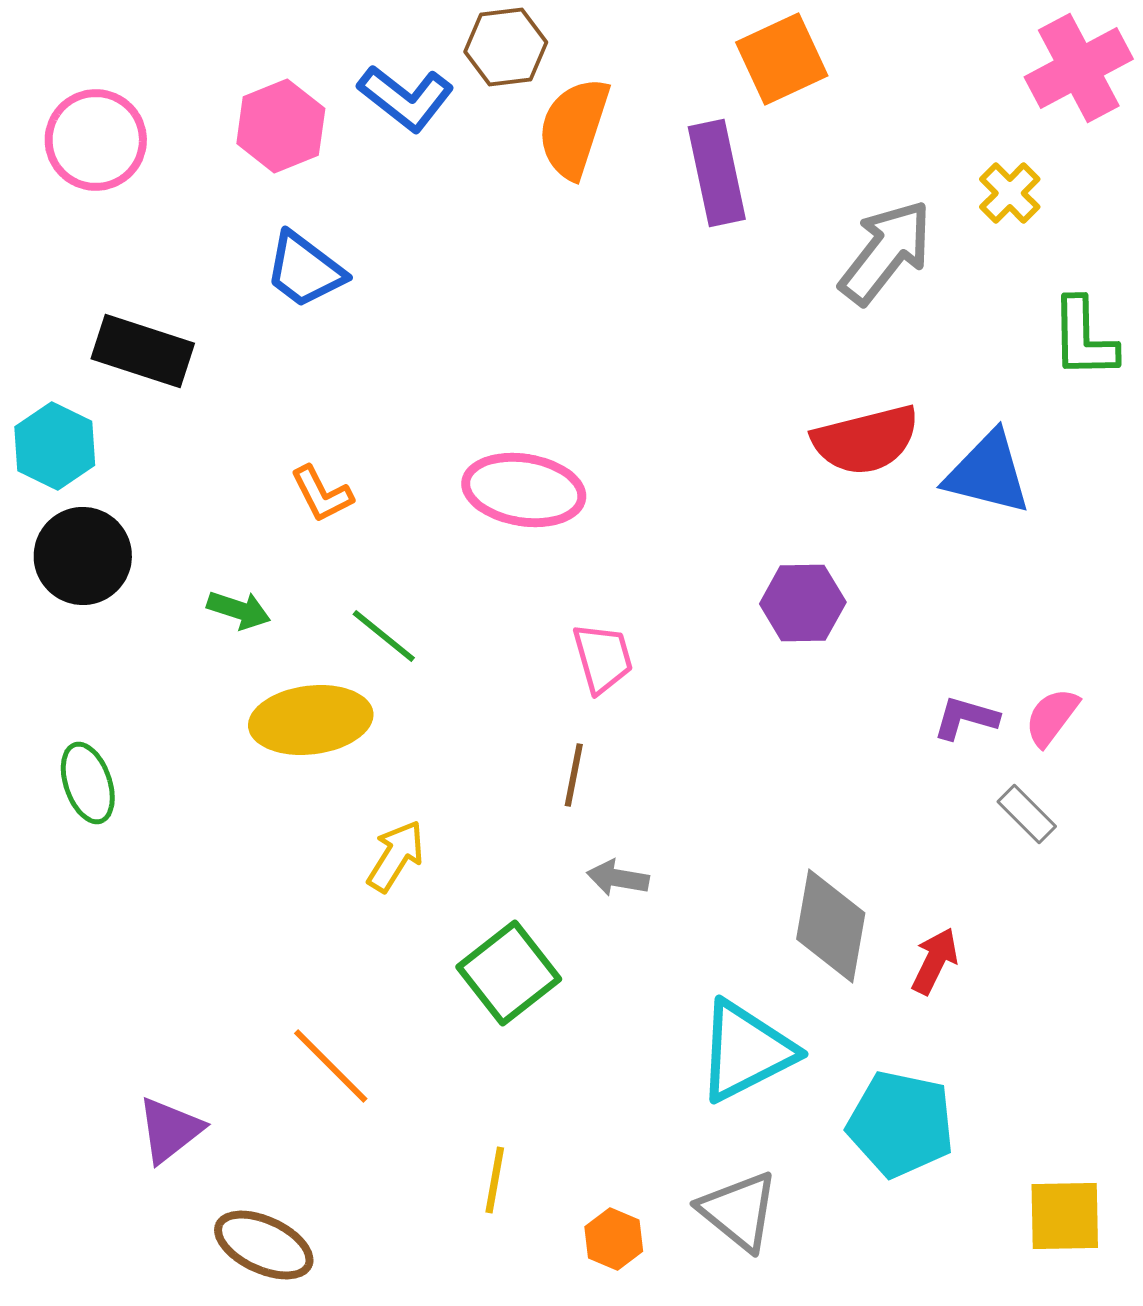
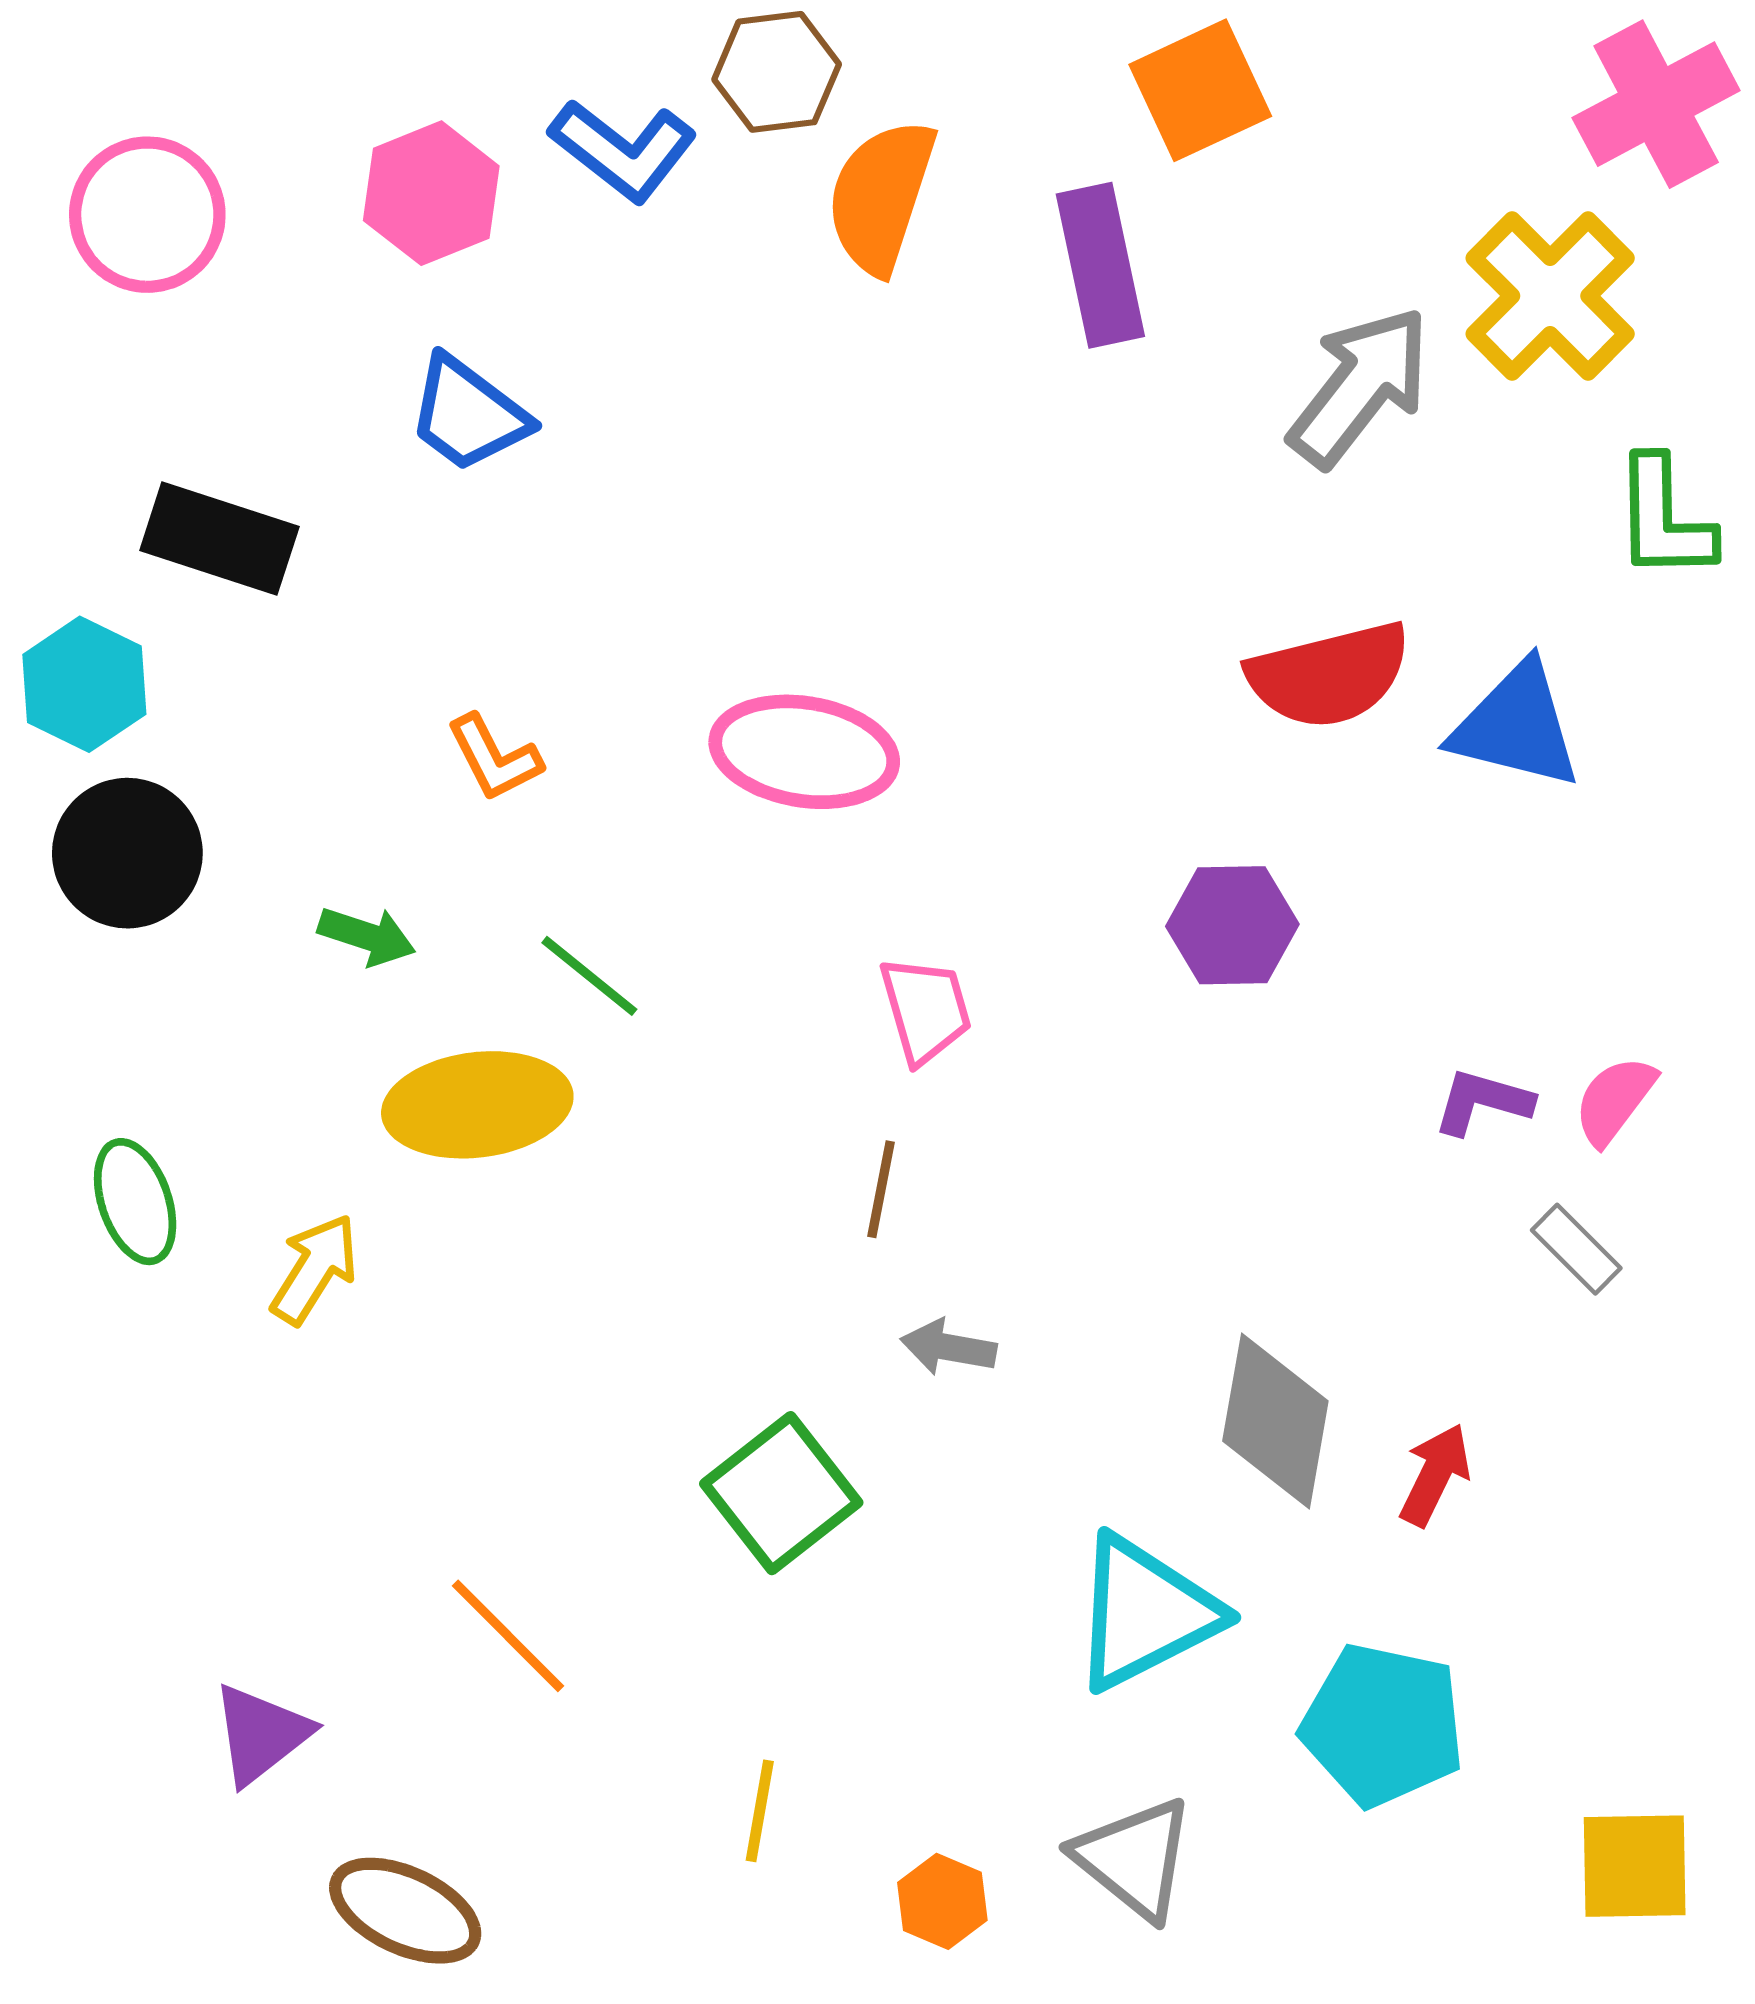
yellow cross: (1010, 193) -> (1550, 296), size x1.8
yellow arrow: (396, 856) -> (315, 1269), moved

